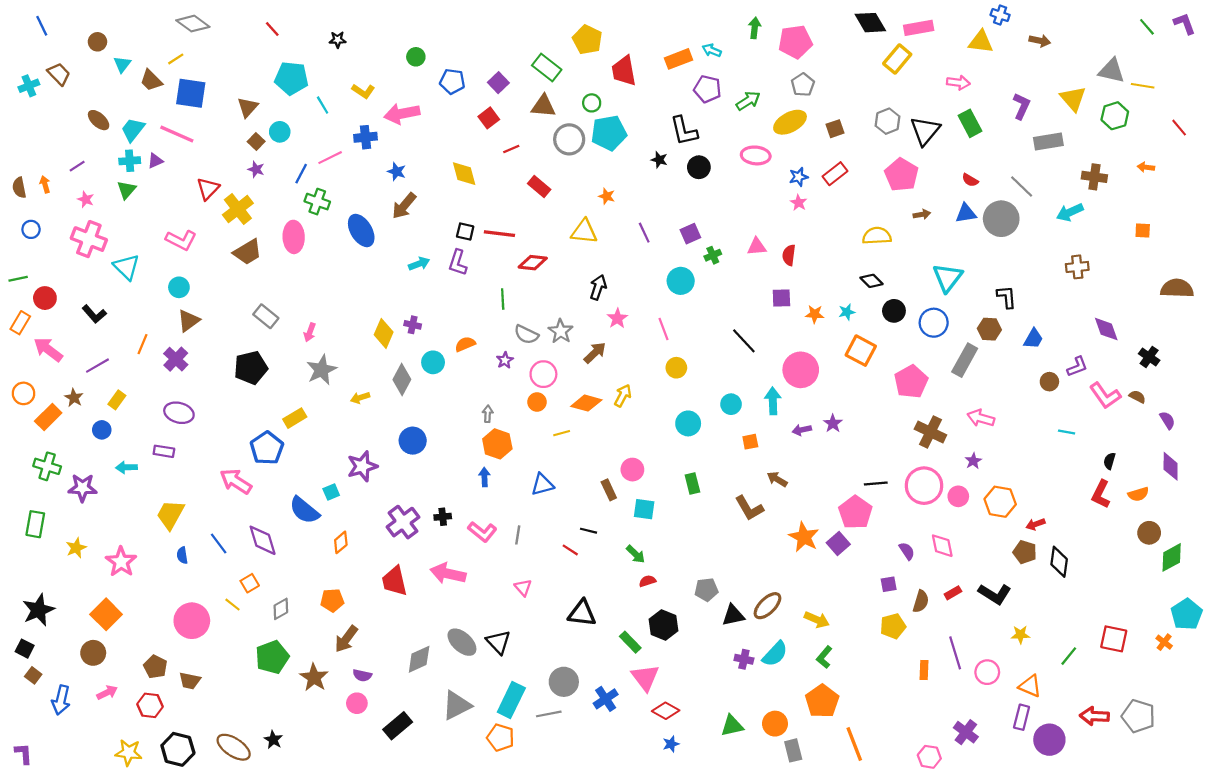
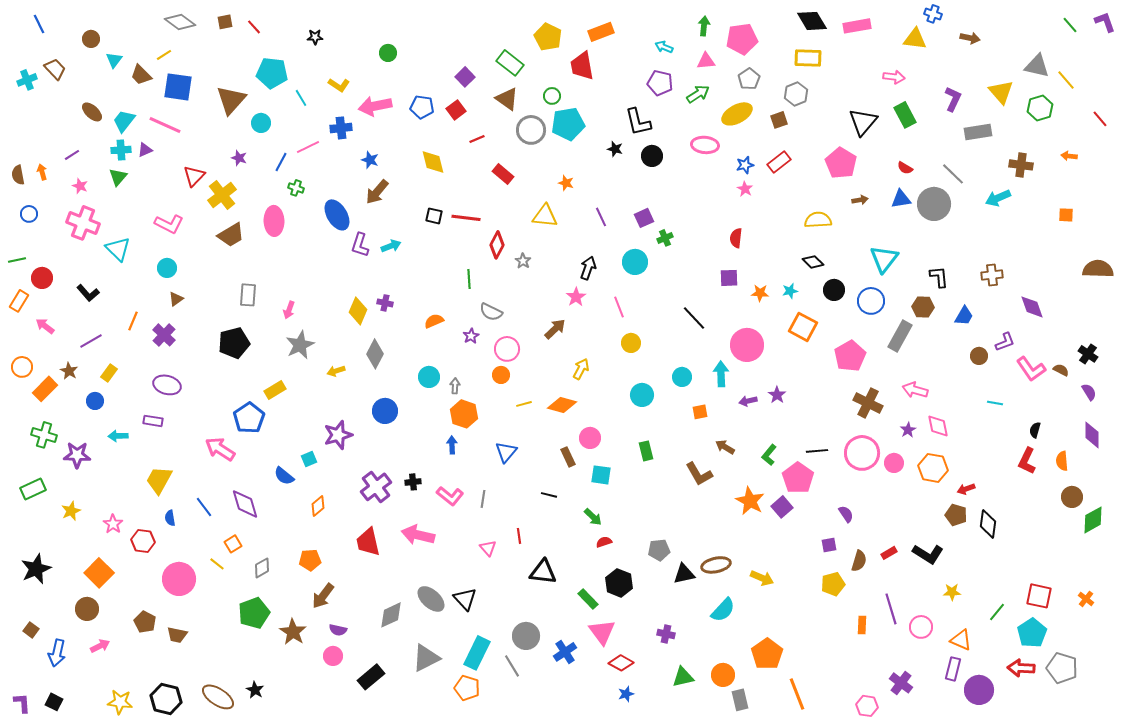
orange rectangle: (679, 59) -> (601, 32), moved
yellow rectangle: (897, 59) -> (808, 58), moved, turned 52
blue pentagon: (452, 81) -> (422, 107), moved
yellow line: (1143, 86) -> (1066, 80), turned 40
brown triangle: (543, 106) -> (507, 99), turned 30
brown triangle: (248, 107) -> (231, 100), size x1.5
gray hexagon: (888, 121) -> (796, 94), moved
brown square: (256, 142) -> (225, 22), moved, turned 35
green cross: (317, 202) -> (296, 188), size x0.7
pink triangle: (757, 247) -> (706, 61), moved
purple L-shape: (458, 263) -> (360, 245), moved
red diamond: (533, 263) -> (497, 245), turned -68
brown cross: (1077, 267) -> (992, 275), moved
black arrow: (598, 287) -> (588, 268), moved
gray rectangle: (266, 316) -> (248, 295), turned 55
brown triangle: (189, 321) -> (176, 299), size x0.7
gray star: (561, 331) -> (523, 261), moved, size x0.7
pink arrow: (48, 349) -> (45, 326), size x0.7
black cross: (1149, 357) -> (1088, 354), moved
cyan circle: (433, 362) -> (429, 377), moved
orange diamond: (586, 403) -> (562, 405), moved
blue triangle: (542, 485) -> (506, 452), turned -35
orange semicircle: (1138, 494) -> (1062, 461), turned 102
blue semicircle: (304, 510) -> (284, 476), size x0.7
green rectangle: (35, 524) -> (33, 489), turned 55
pink diamond: (942, 546) -> (938, 426), moved
red line: (570, 550) -> (519, 536), moved, turned 49
pink star: (121, 562) -> (113, 524), size x0.7
brown ellipse: (767, 606) -> (716, 565), turned 32
cyan pentagon: (1187, 614) -> (1032, 633), moved
black square: (25, 649) -> (54, 702), moved
green L-shape: (824, 657) -> (769, 455), moved
purple cross: (744, 659) -> (666, 634), moved
red hexagon: (150, 705) -> (143, 541), moved
gray line: (549, 714) -> (512, 666), turned 70

